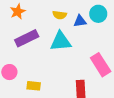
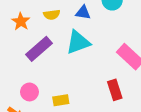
yellow semicircle: (60, 15) -> (52, 15), moved
blue triangle: (80, 21) -> (83, 12), moved, turned 32

